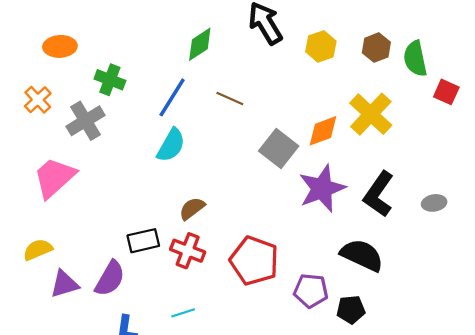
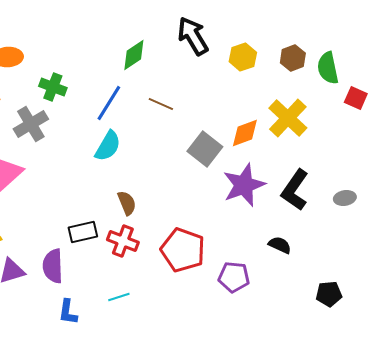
brown semicircle: (192, 209) -> (127, 203), turned 105
black semicircle: (362, 255) -> (280, 245), size x0.6
purple semicircle: (110, 278) -> (53, 266), turned 148
black pentagon: (351, 310) -> (329, 294), moved

